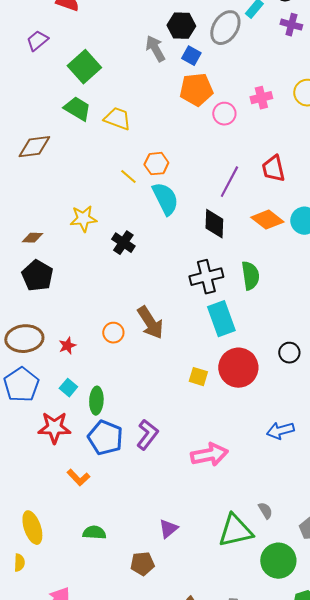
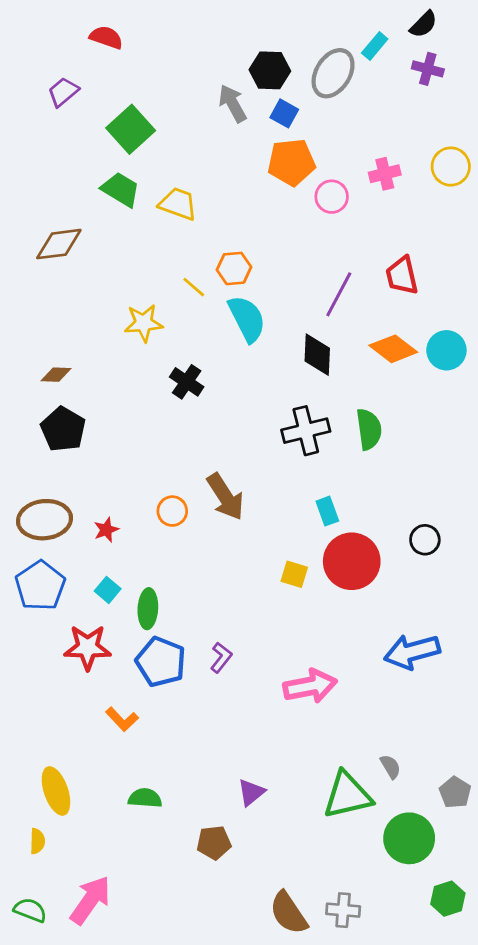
yellow star: (83, 219) -> (144, 323), moved
cyan rectangle: (221, 319) -> (327, 511), moved, size x0.6
blue arrow: (280, 431) -> (412, 652), size x1.4
purple L-shape: (147, 435) -> (221, 657), size x0.7

